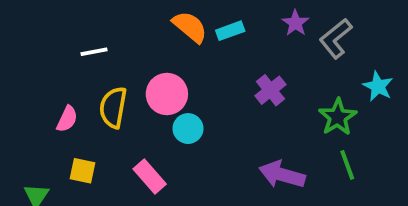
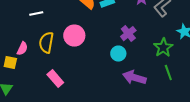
cyan circle: (188, 129) -> (118, 54), moved
yellow square: (82, 171) -> (10, 63), moved
pink rectangle: (150, 176) -> (55, 79), moved

